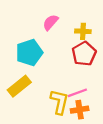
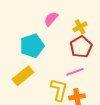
yellow cross: (83, 31) -> (80, 27), turned -32
pink line: (77, 93) -> (75, 72), moved

